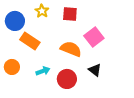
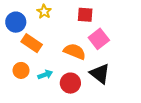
red square: (70, 14) -> (85, 15), moved
orange circle: (12, 67) -> (21, 70), moved
black triangle: (95, 70) -> (100, 74), size x1.5

